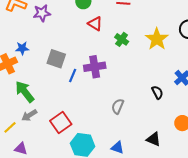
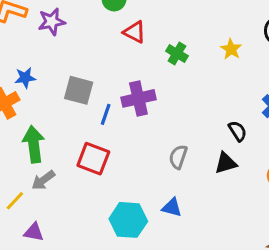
yellow star: (157, 39) -> (231, 49), size x0.6
green arrow: (25, 92) -> (34, 144), turned 35
red square: (61, 123) -> (93, 159), moved, turned -30
black triangle: (154, 139) -> (226, 163), moved, turned -35
blue triangle: (117, 148) -> (172, 207), moved

